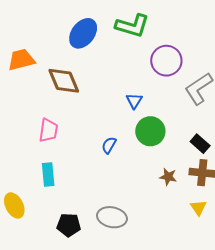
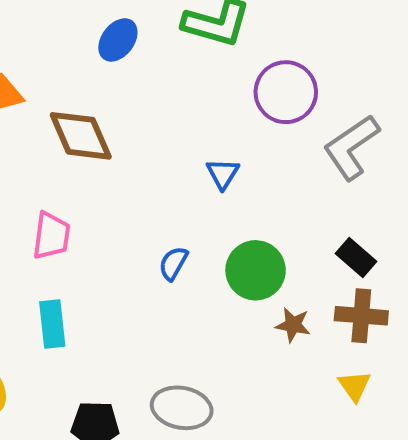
blue ellipse: (83, 33) -> (118, 40), size x0.7
green circle: (150, 131) -> (256, 270), moved

